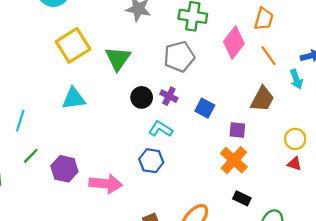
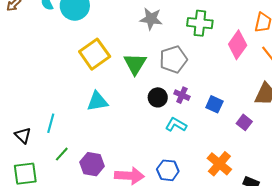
gray pentagon: (179, 57) -> (173, 59), moved
purple square: (237, 130) -> (244, 122), turned 35
orange cross: (234, 160) -> (219, 164), moved
blue hexagon: (151, 161) -> (168, 170), moved

